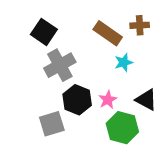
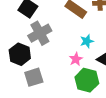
cyan star: (124, 63) -> (87, 41), moved
black hexagon: (77, 100) -> (20, 54), moved

